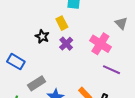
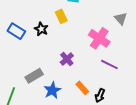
purple cross: (66, 44) -> (67, 59), moved
blue rectangle: (16, 62) -> (16, 31), moved

